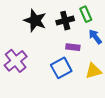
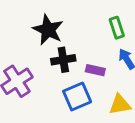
black cross: (65, 21) -> (63, 60), moved

